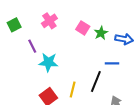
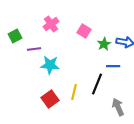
green square: (14, 25) -> (15, 36), moved
green star: (101, 33) -> (104, 44), moved
purple line: (32, 46) -> (34, 49), turned -72

